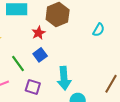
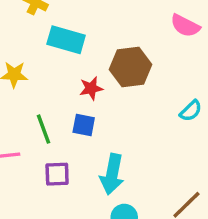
blue square: (40, 55) -> (84, 125), turned 32
purple square: (33, 87) -> (57, 174), turned -35

